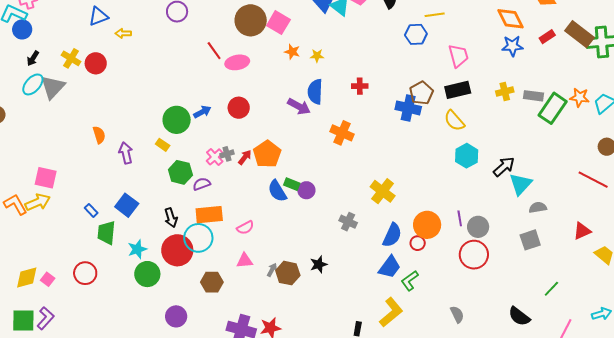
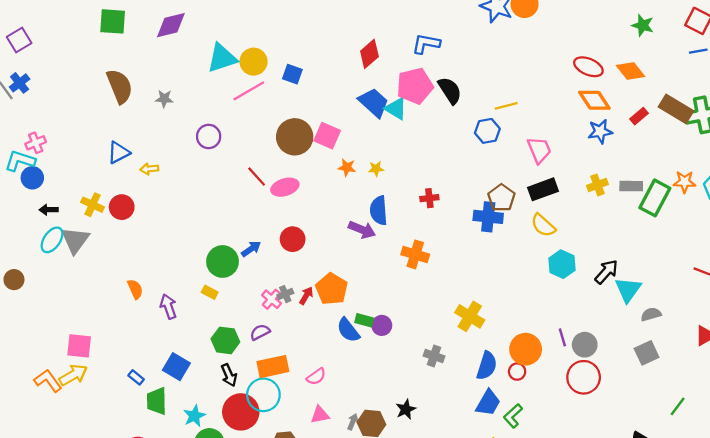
black arrow: (33, 58) -> (49, 210), turned 63
green hexagon: (180, 172) -> (225, 340), moved

